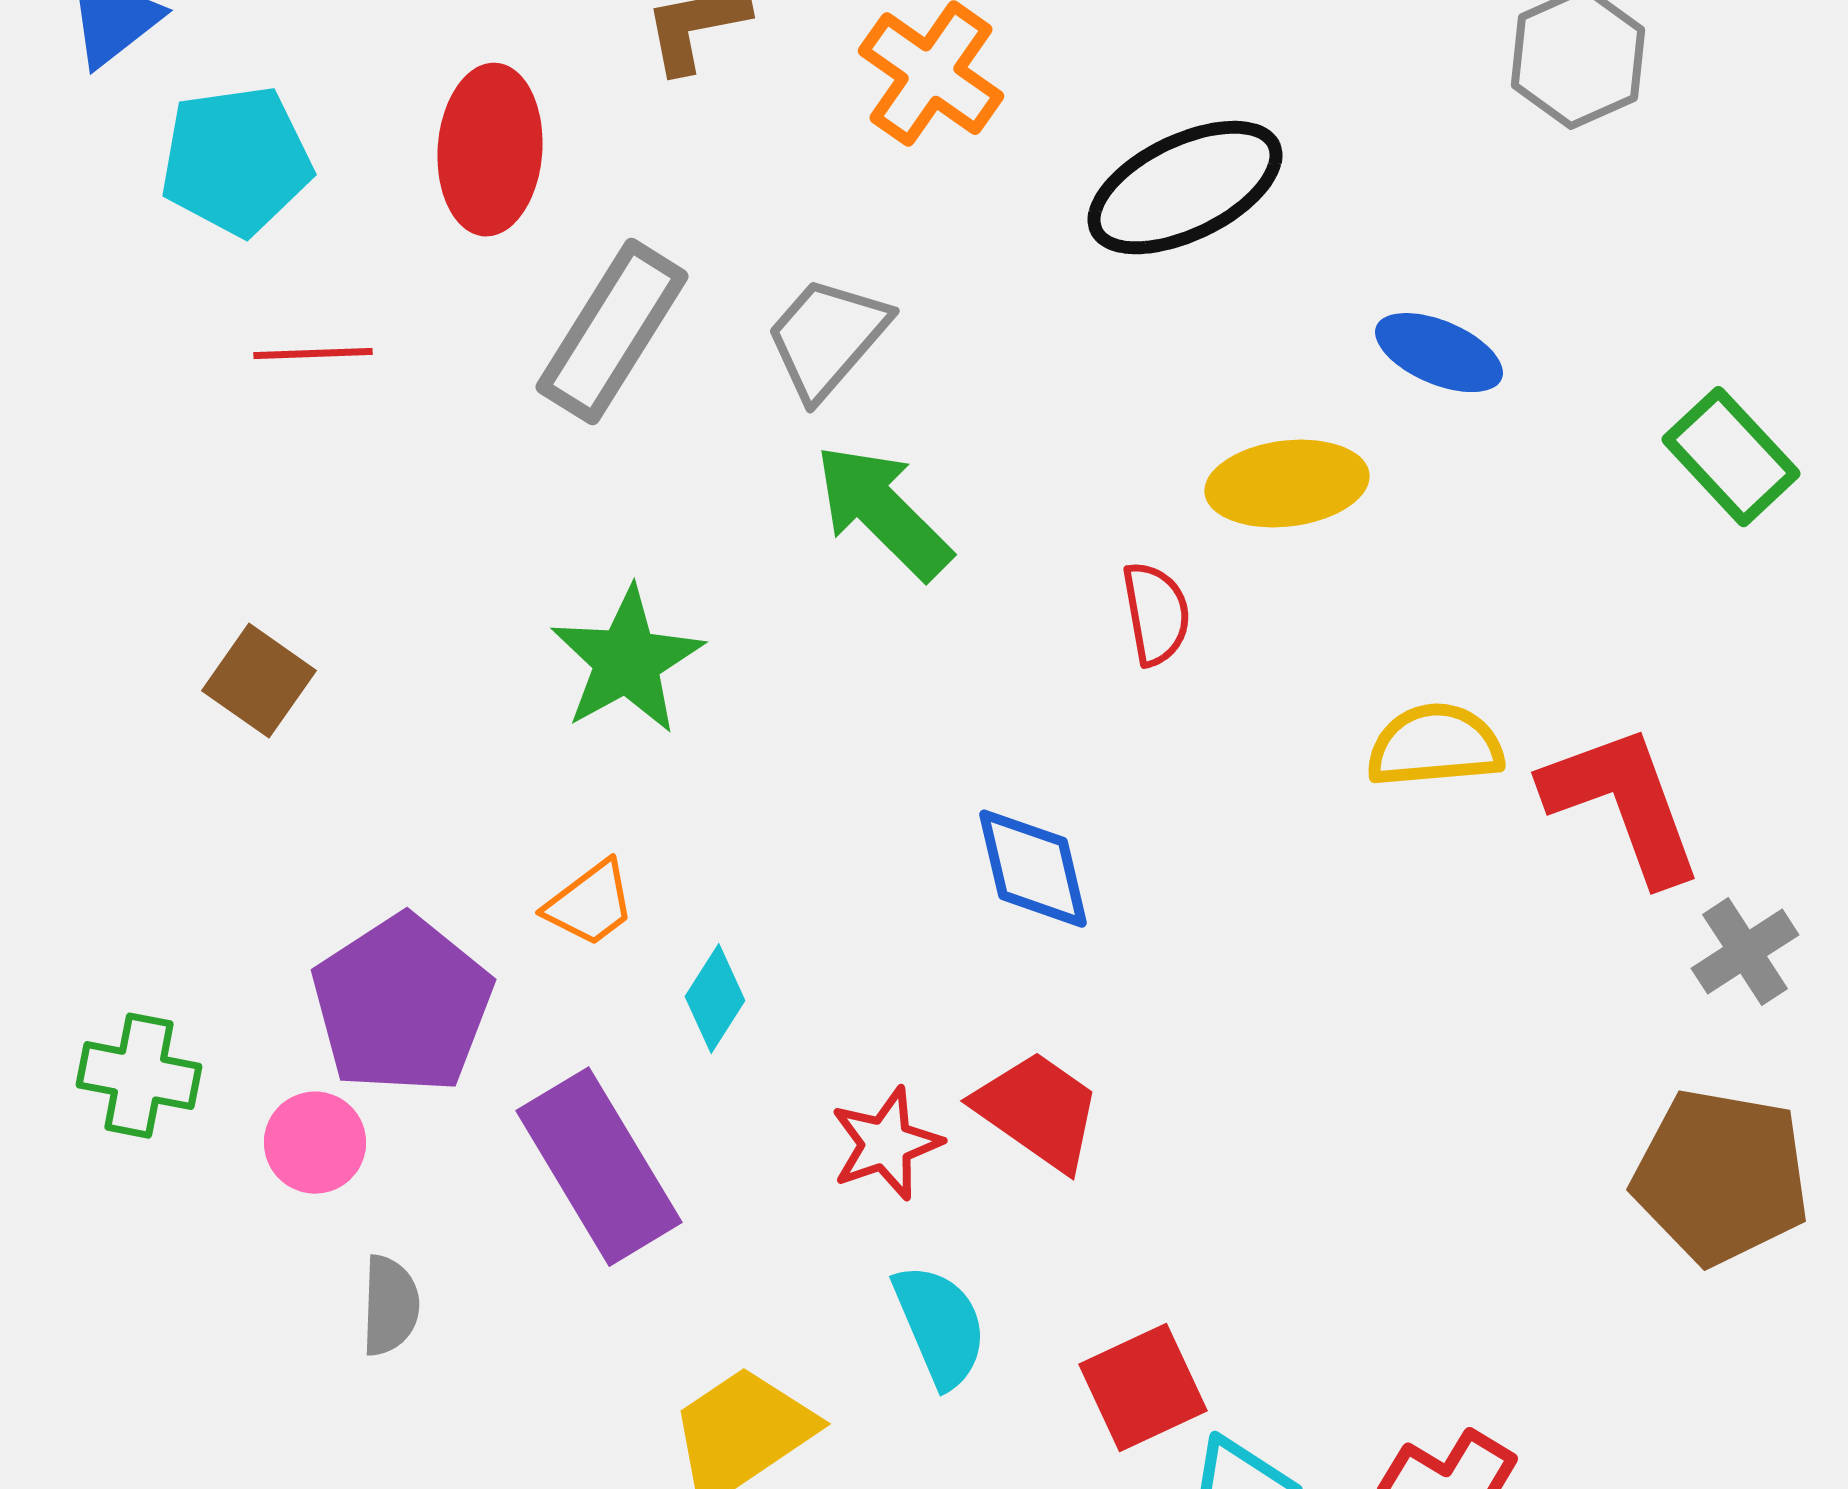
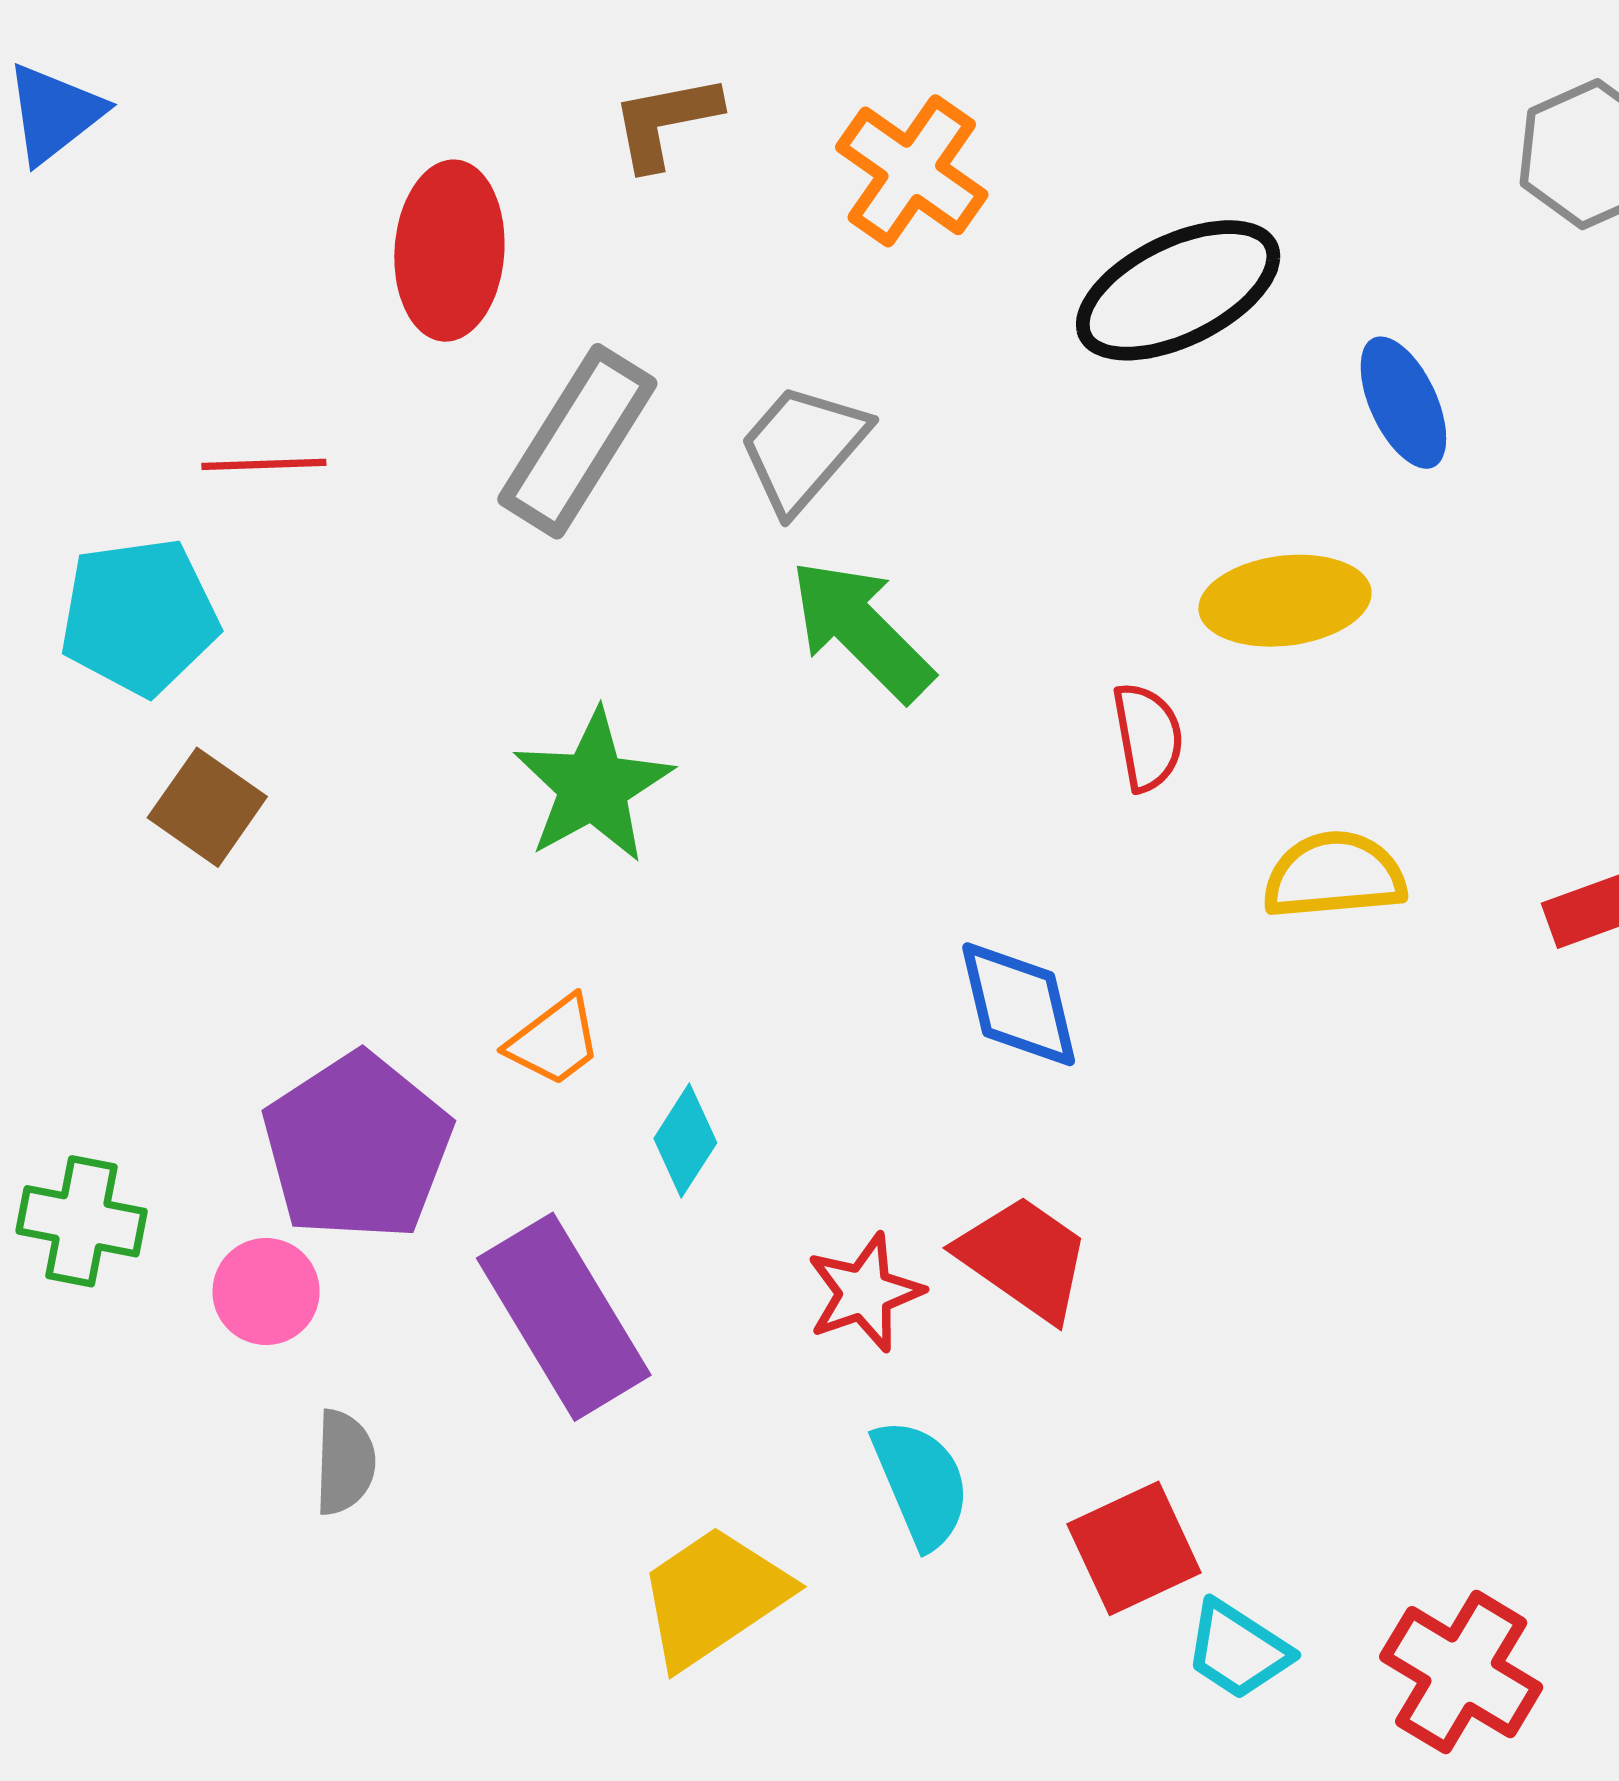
cyan pentagon: (236, 161) -> (139, 616), moved
blue ellipse: (1439, 353) -> (1403, 403), moved, turned 42
yellow semicircle: (1435, 746) -> (1334, 875), moved

